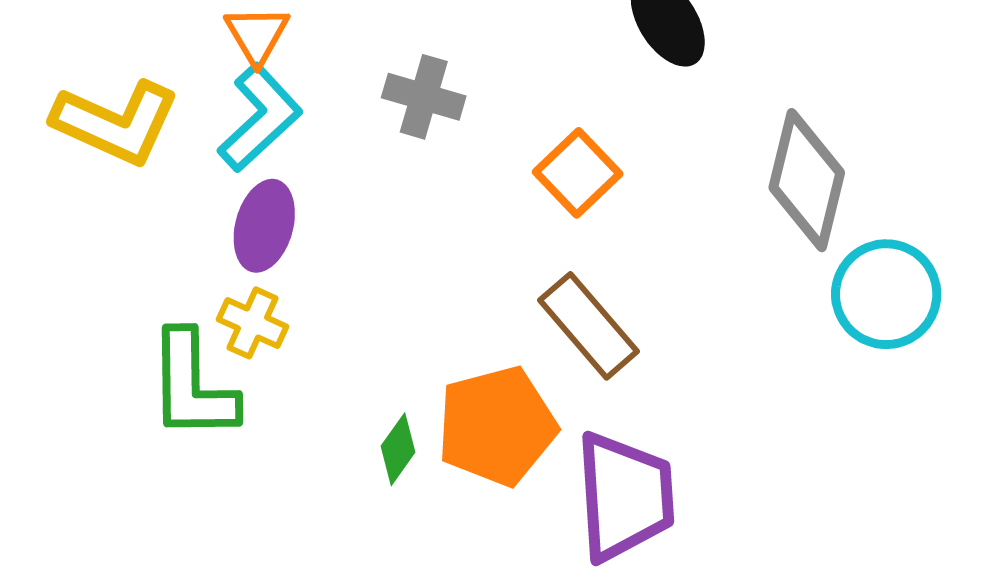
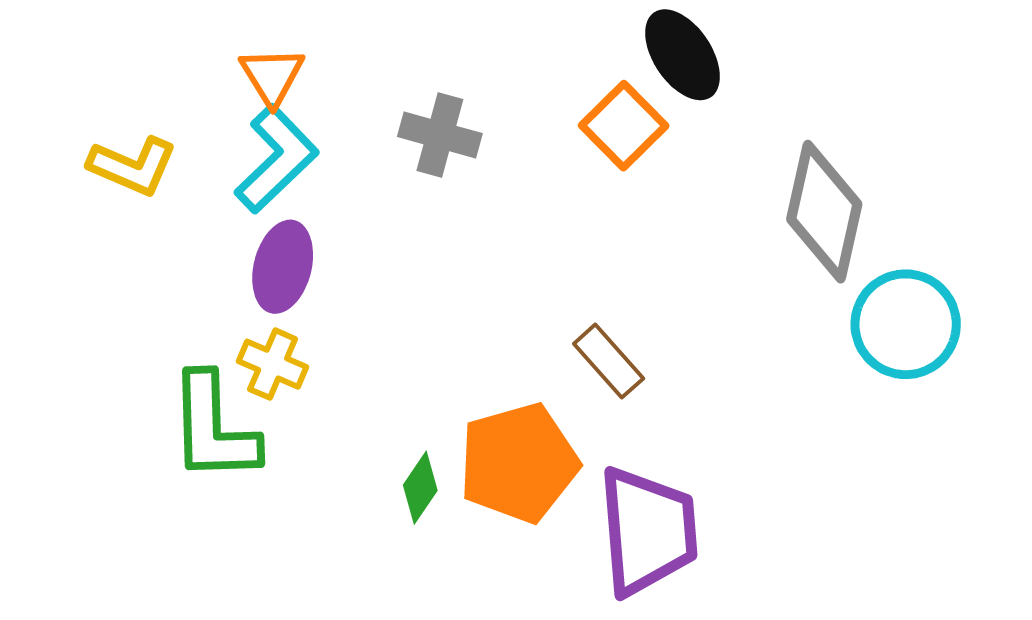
yellow L-shape: (116, 123) -> (133, 166), size x0.7
orange square: (578, 173) -> (624, 126), moved
brown rectangle: (588, 326) -> (609, 361), size x0.7

